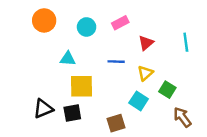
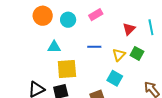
orange circle: (44, 20) -> (43, 16), moved
red triangle: (146, 43) -> (129, 29), moved
green square: (167, 90) -> (137, 53), moved

